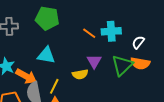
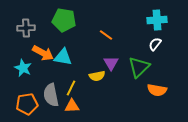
cyan cross: (111, 31) -> (157, 20), moved
orange semicircle: (140, 63) -> (157, 90), moved
orange arrow: (26, 76) -> (43, 53), moved

